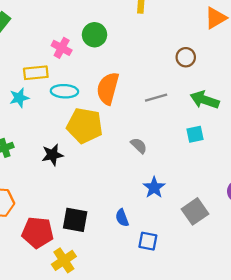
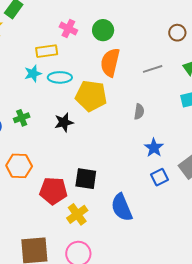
green circle: (95, 35) -> (103, 30), moved
cyan ellipse: (64, 91) -> (60, 77), moved
gray semicircle: (139, 146) -> (139, 112), turned 56
blue semicircle: (122, 218) -> (122, 207), moved, size x1.8
blue square: (148, 241) -> (159, 177), moved, turned -36

